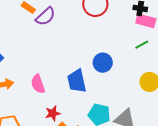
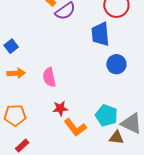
blue trapezoid: (77, 81) -> (100, 34), moved

